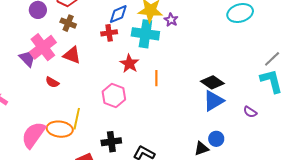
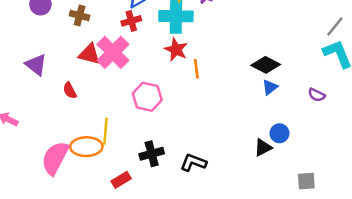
pink cross: (43, 47) -> (113, 52), moved
red star: (129, 64) -> (176, 50), moved
red semicircle: (52, 82) -> (70, 91), turned 40
blue triangle: (213, 101) -> (270, 87), size x0.6

